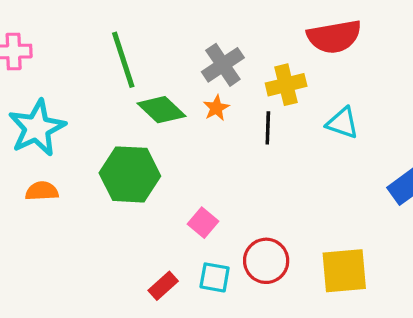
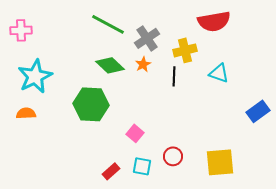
green line: (123, 60) -> (108, 24), moved, turned -44
orange semicircle: (42, 191) -> (26, 113), moved
red circle: (266, 261) -> (173, 156), size x0.7

